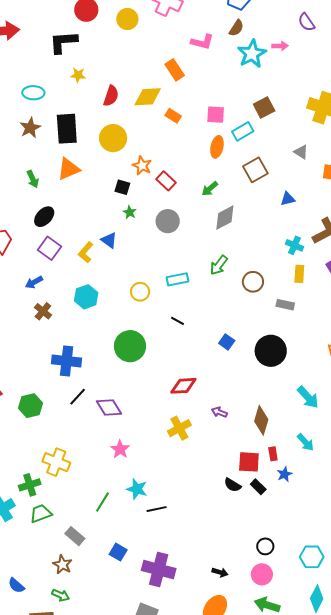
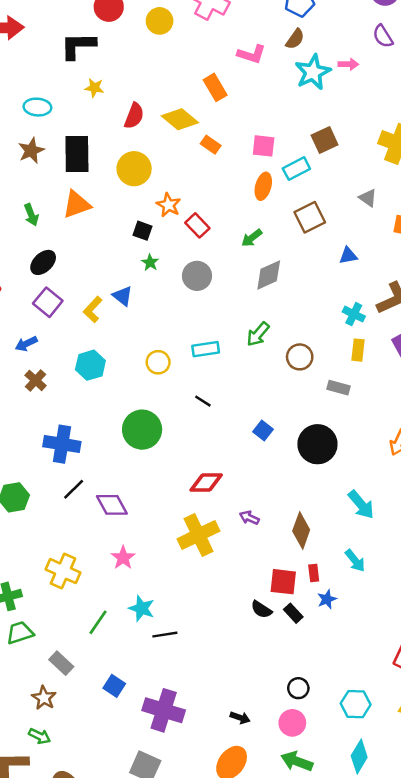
yellow diamond: (148, 97) -> (180, 119), turned 40
yellow cross: (179, 428) -> (198, 535), size x1.4
yellow cross: (56, 462) -> (63, 571), moved

